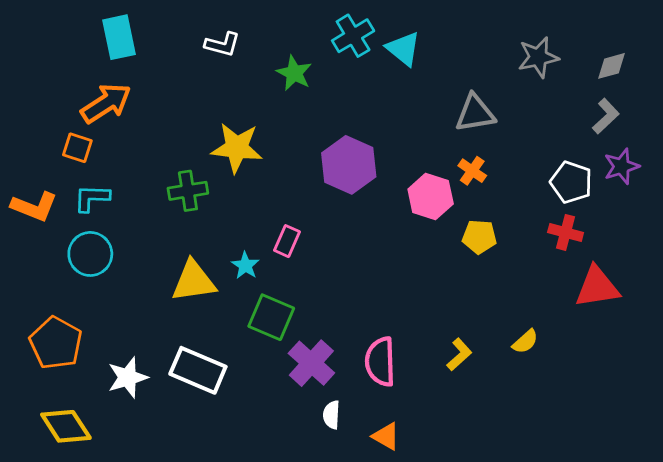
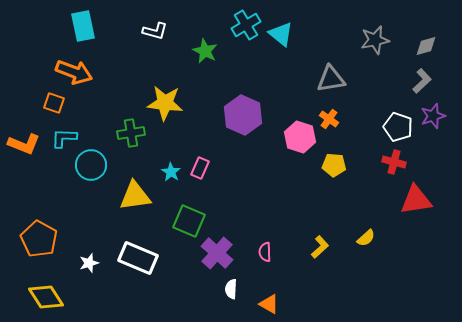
orange arrow: (106, 103) -> (74, 72), turned 54
cyan circle: (90, 254) -> (91, 165), moved
cyan star: (245, 265) -> (171, 172), moved
pink semicircle: (380, 362) -> (265, 252), size x0.6
white star: (128, 377) -> (89, 263), size x0.7

